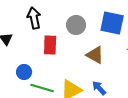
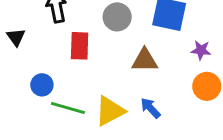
brown triangle: (95, 55) -> (145, 60), turned -30

